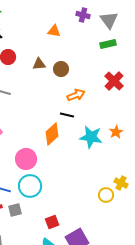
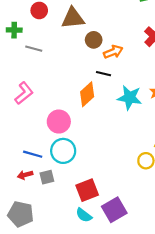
brown triangle: (39, 64) -> (73, 18), size x1.6
brown circle: (61, 69) -> (94, 40), moved
red square: (52, 222) -> (87, 190), size x1.5

